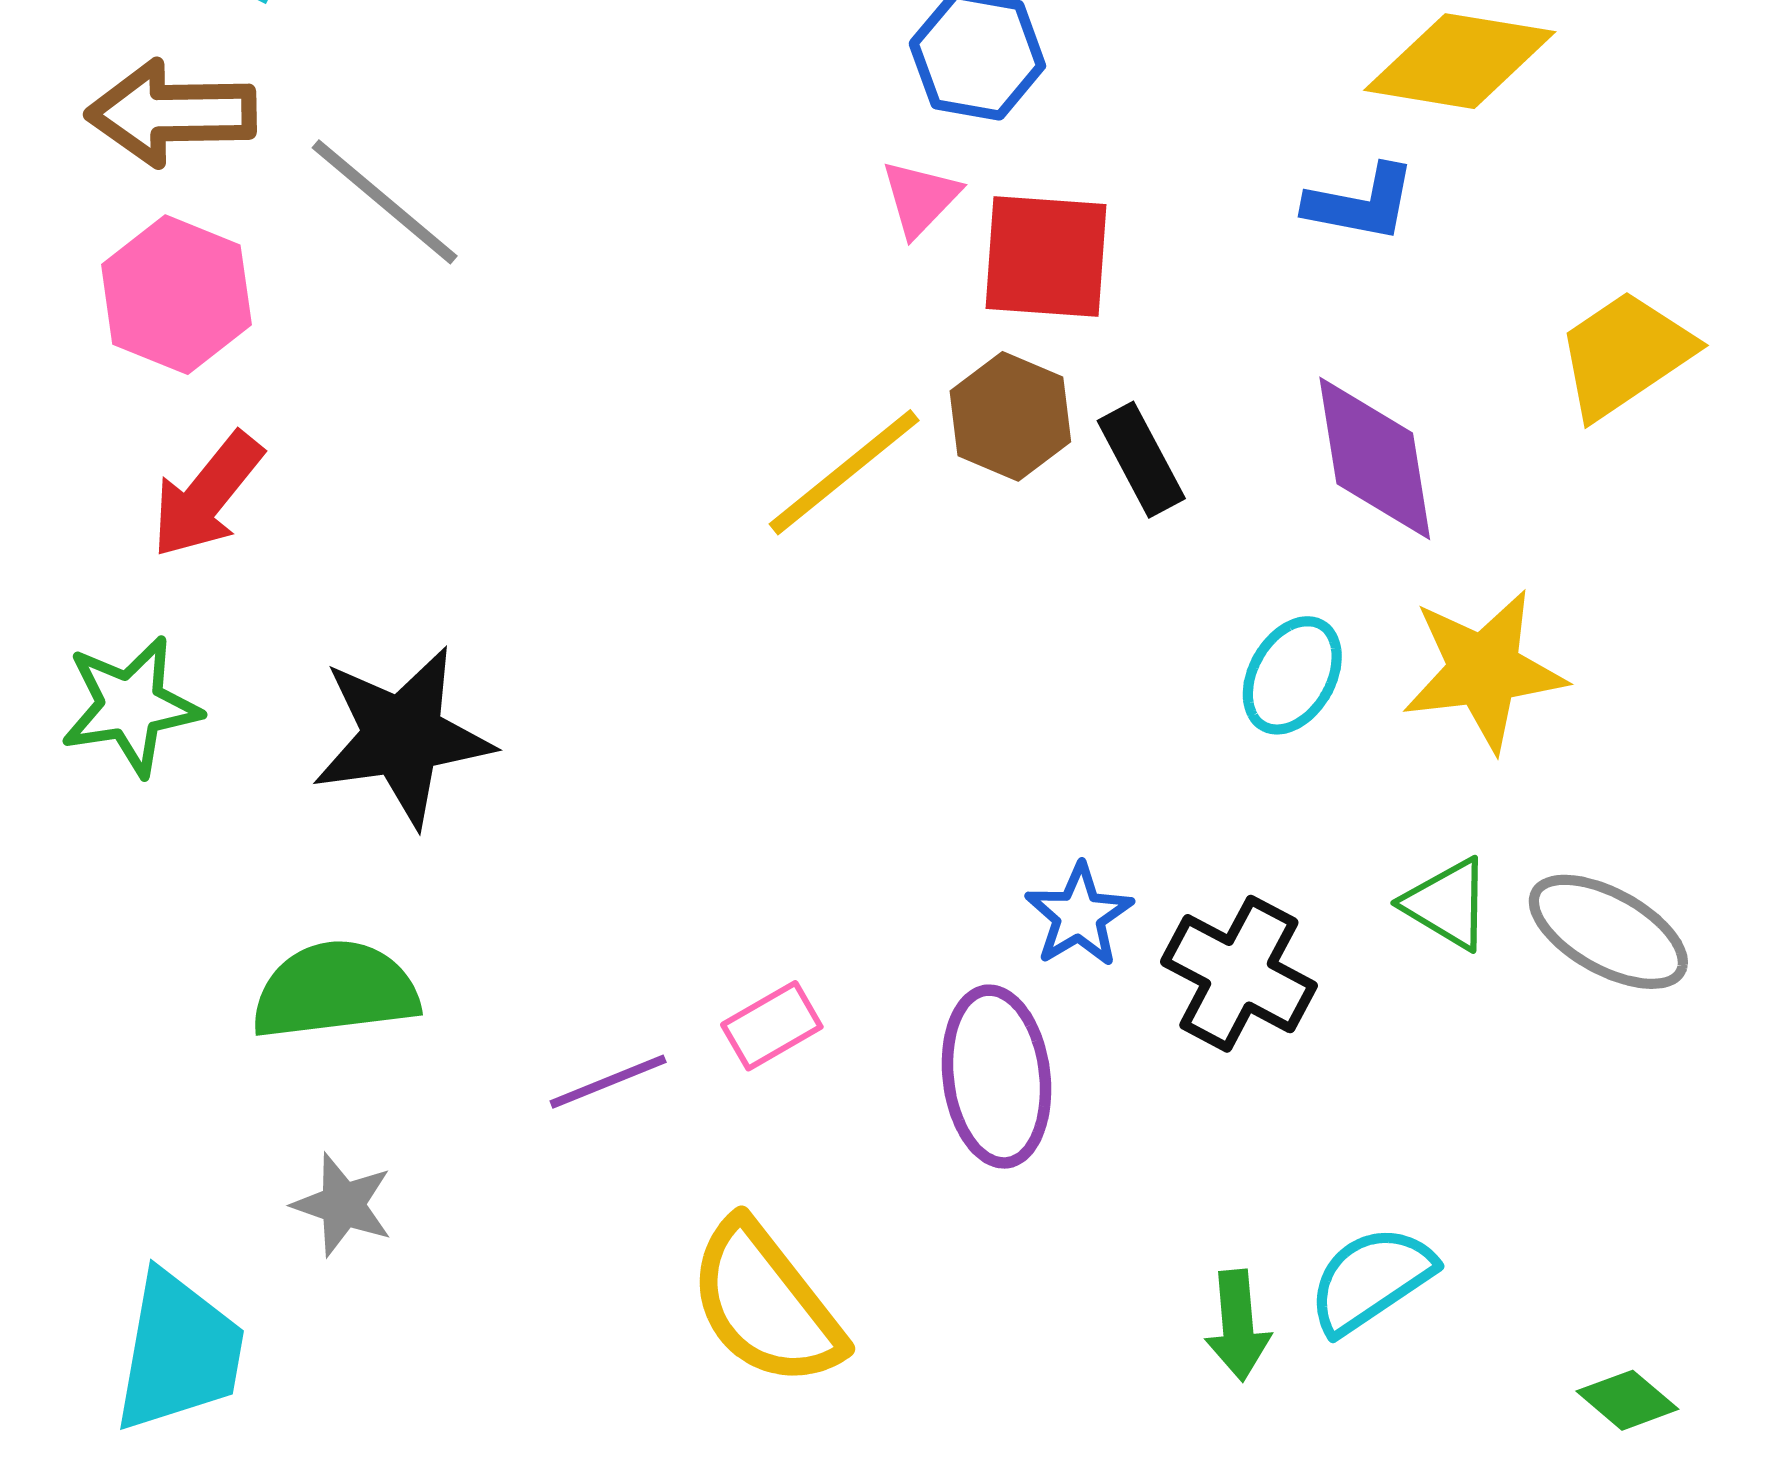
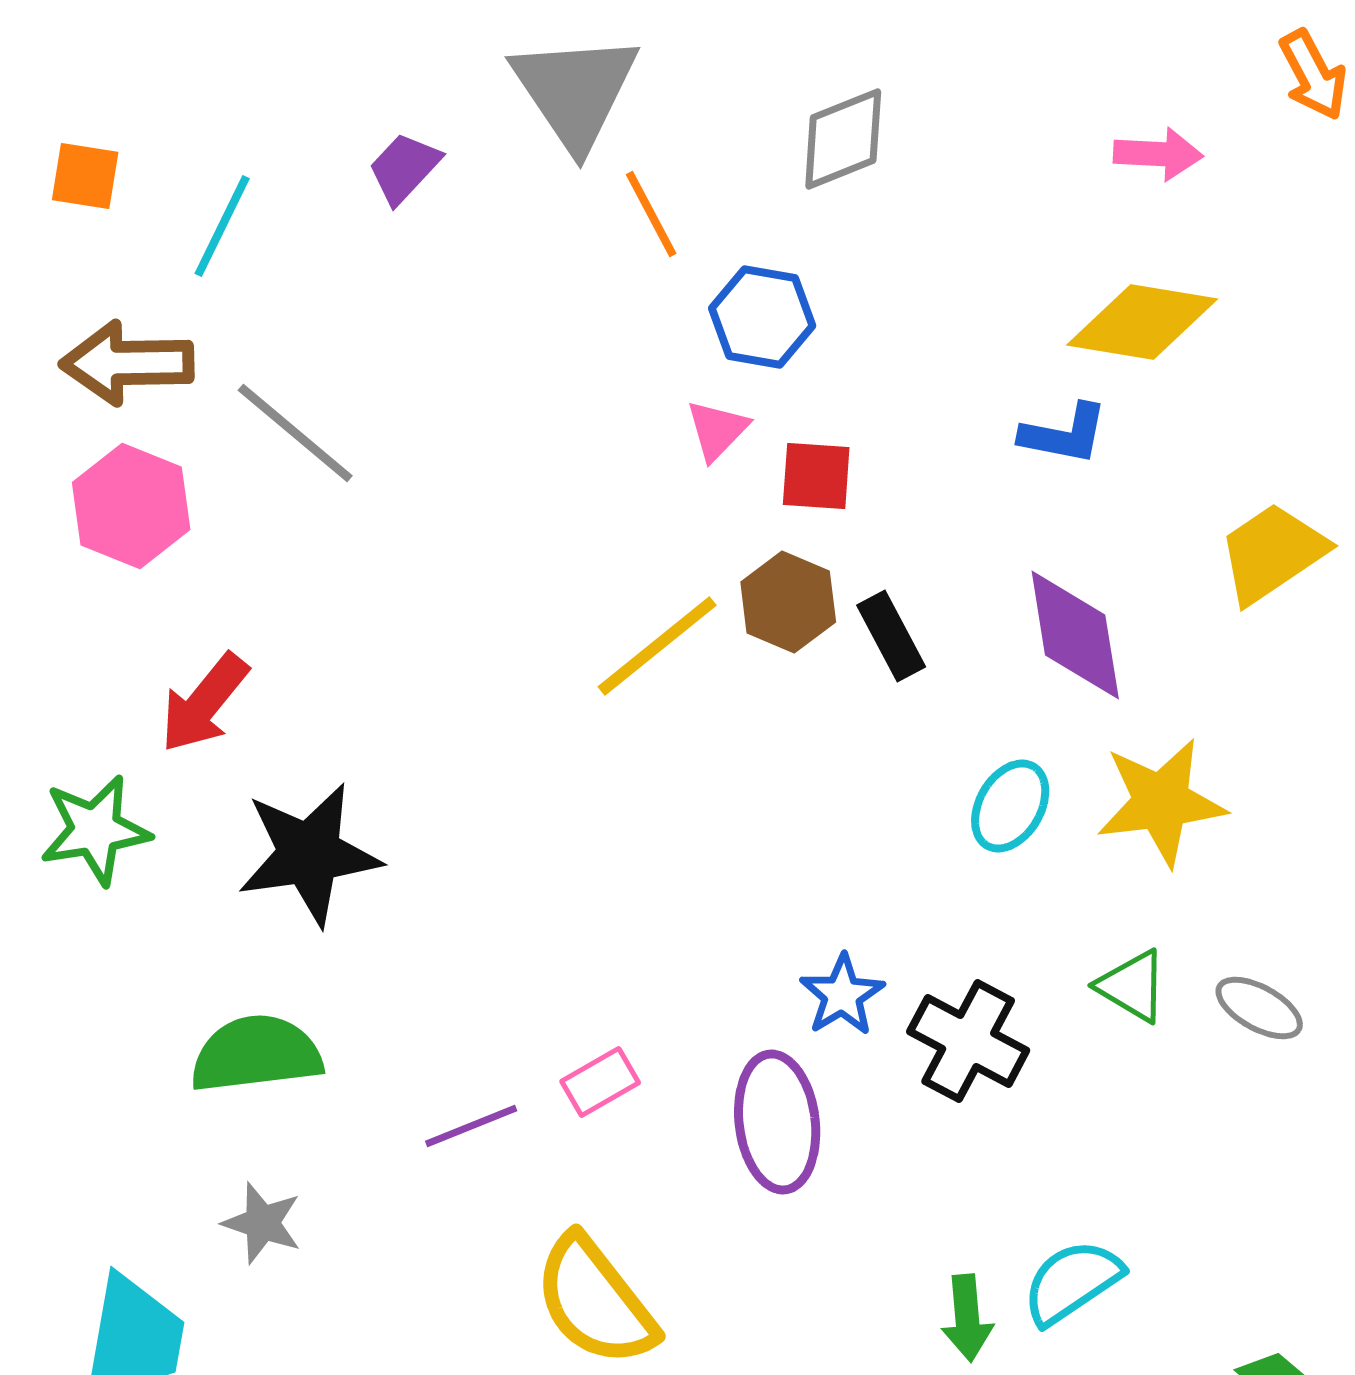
red square: (1046, 257) -> (816, 476), size x0.7
red arrow: (207, 495) -> (204, 703), moved
gray ellipse: (1608, 932) -> (1259, 1008), size x0.7

